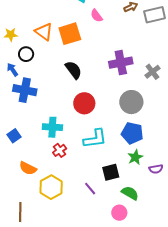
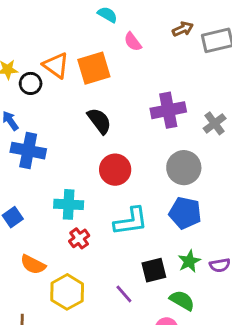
black circle: (26, 54) -> (31, 83), moved
green star: (135, 157) -> (189, 261), moved

